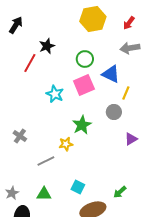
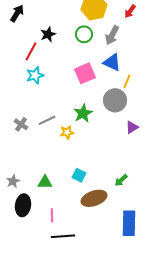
gray arrow: (130, 48) -> (112, 35), moved, turned -54
green circle: (85, 59) -> (84, 34), moved
cyan star: (55, 94) -> (35, 75), moved, turned 30
gray circle: (114, 112) -> (115, 100), size x1.5
gray line: (46, 161) -> (47, 120), moved

